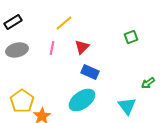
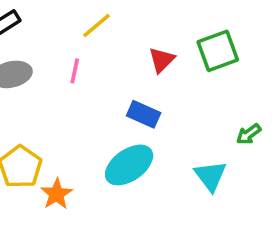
green square: (131, 37) -> (218, 51), size x1.6
red triangle: (82, 47) -> (162, 60), moved

